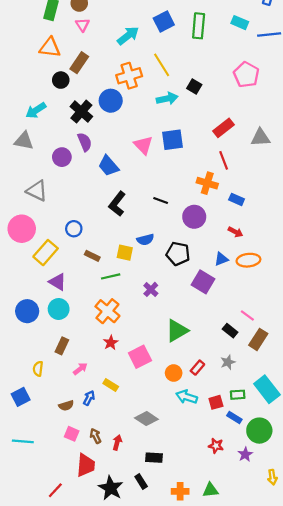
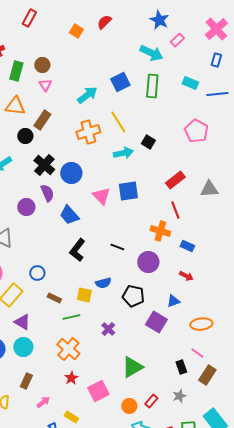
blue circle: (111, 101) -> (71, 173), moved
orange ellipse: (248, 260) -> (201, 324), moved
black rectangle: (230, 331) -> (181, 367), turned 32

